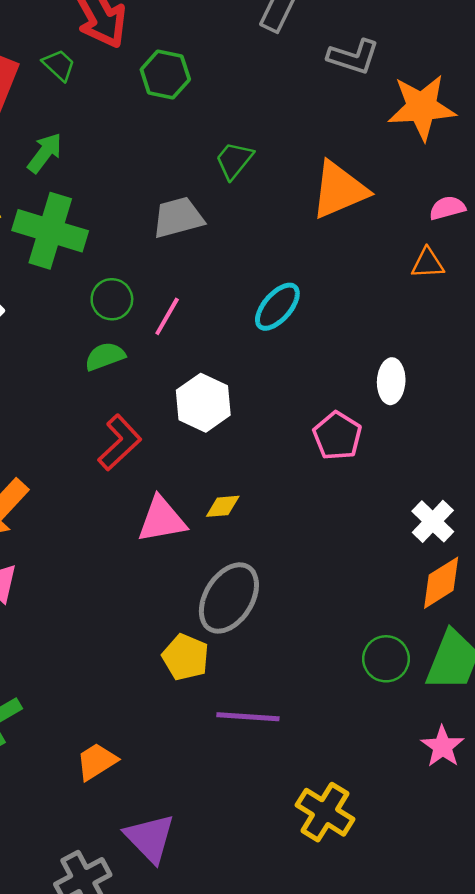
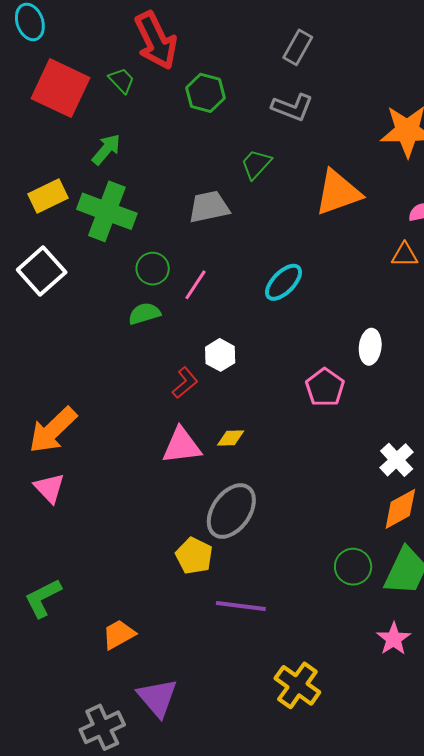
gray L-shape: (353, 57) -> (292, 107), moved
white hexagon: (203, 403) -> (220, 355), size x0.7
red L-shape: (120, 443) -> (185, 383), moved, size x0.7

